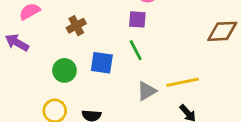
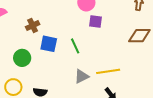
purple square: (137, 19) -> (96, 21), moved
blue square: (102, 63) -> (49, 44), moved

